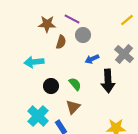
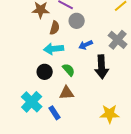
cyan arrow: (34, 62) -> (54, 49), moved
brown triangle: (73, 107) -> (67, 93), turned 42

